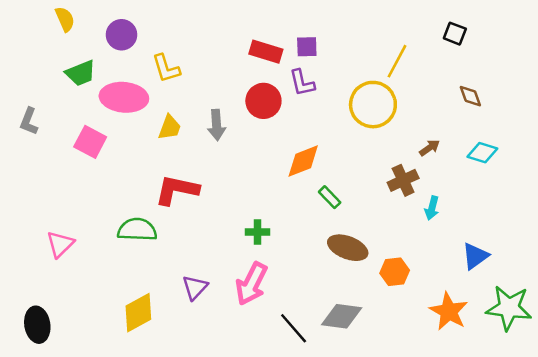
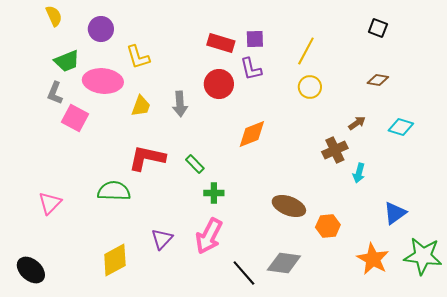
yellow line: (397, 61) -> (306, 51), moved
brown diamond: (470, 96) -> (378, 80), moved, turned -60
yellow circle: (373, 105) -> (310, 87), size x0.6
gray L-shape: (29, 121) -> (55, 93), moved
green rectangle: (330, 197) -> (195, 164), moved
black ellipse: (37, 325) -> (31, 270), turned -40

